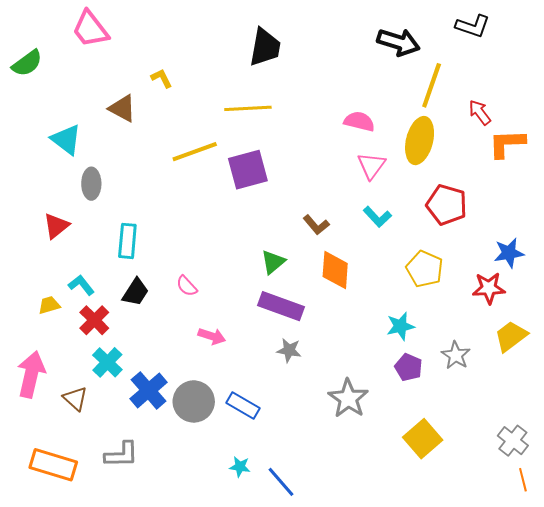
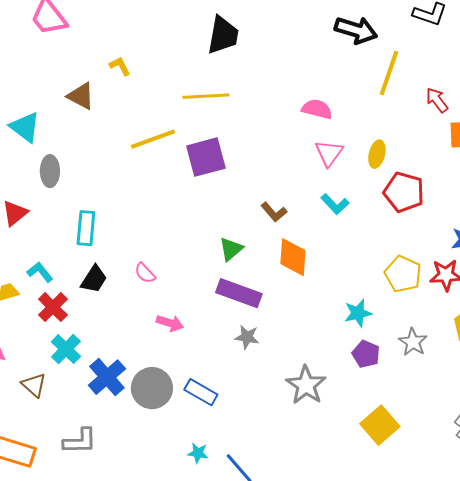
yellow ellipse: (420, 141) -> (377, 154), moved, size x0.6
yellow pentagon: (425, 269) -> (403, 274), moved

